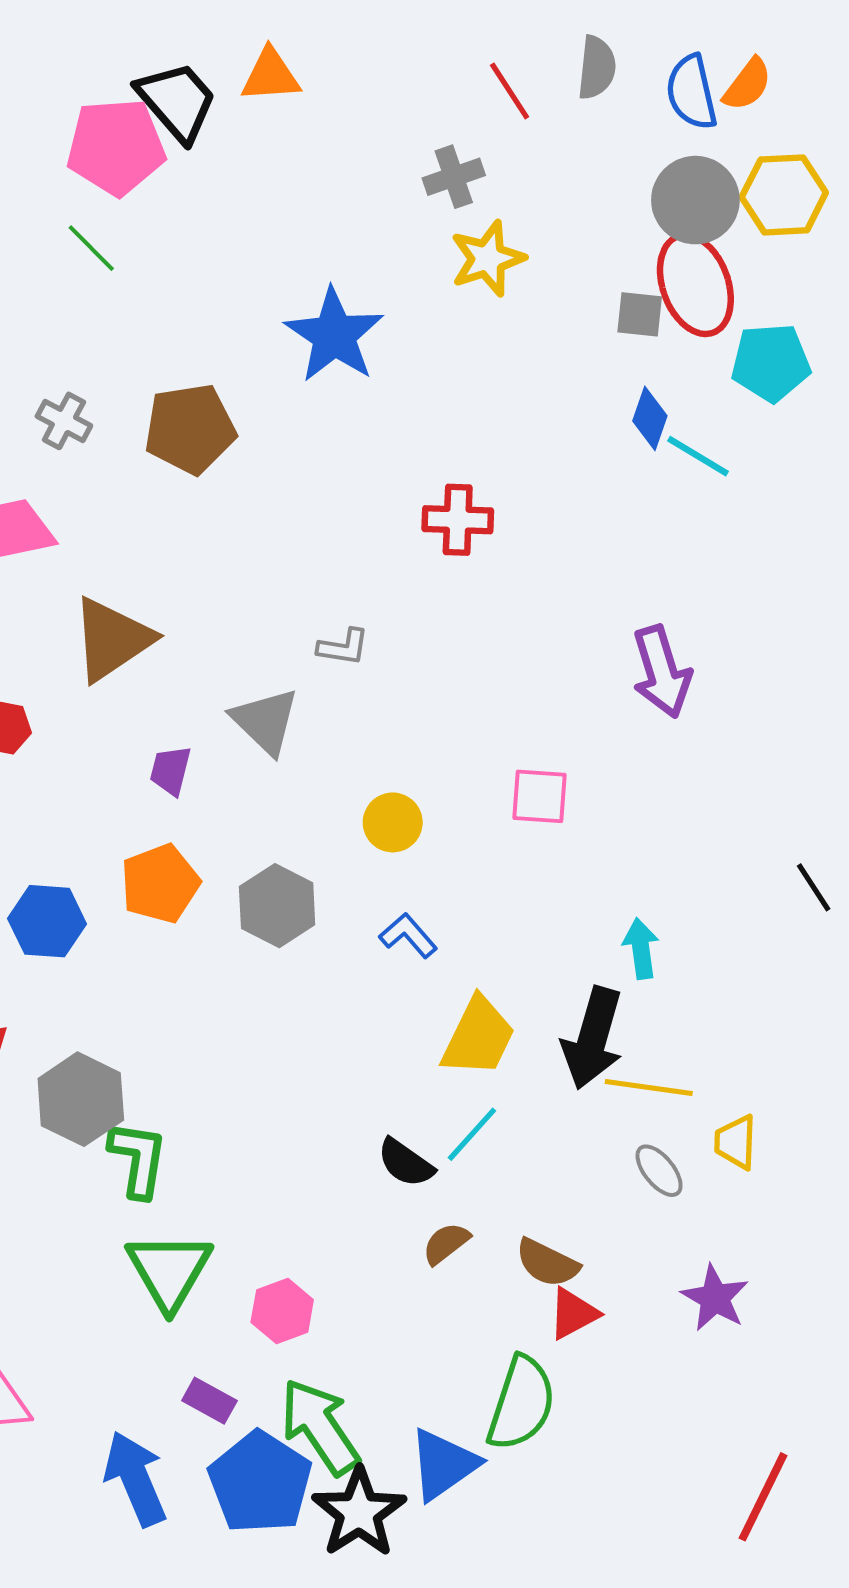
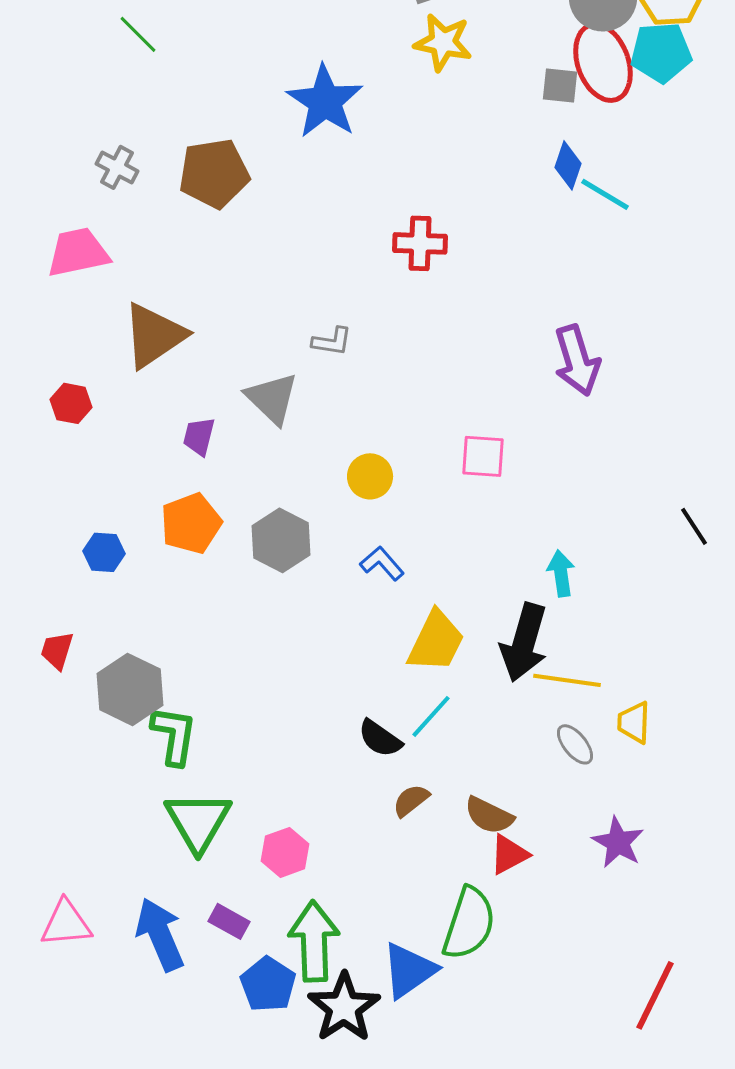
yellow star: (488, 259) -> (443, 42), turned 30
cyan pentagon: (771, 363) -> (661, 52), moved
blue hexagon: (47, 921) -> (104, 552), size x0.7
green arrow: (320, 1427) -> (314, 941), turned 32
blue arrow: (135, 1479) -> (160, 934), moved
blue pentagon: (260, 1482) -> (268, 984), size x0.7

